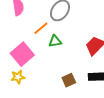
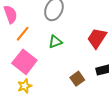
orange line: (41, 28) -> (23, 34), moved

